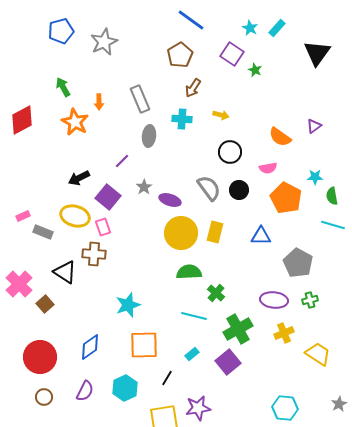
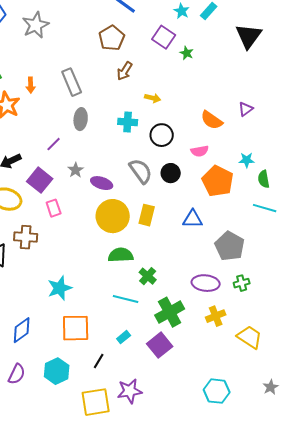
cyan cross: (182, 119) -> (128, 122), moved
pink rectangle: (103, 227) -> (54, 208), moved

